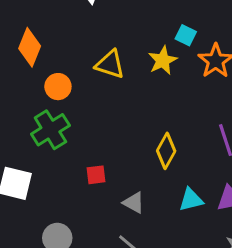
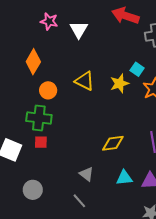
green cross: (50, 130) -> (39, 118), turned 30
yellow diamond: (166, 151) -> (113, 143), turned 45
red square: (96, 175) -> (41, 142), moved

